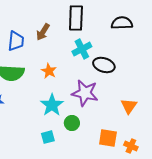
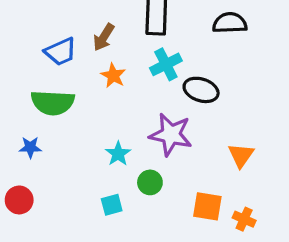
blue trapezoid: (16, 41) -> (61, 52), turned 60
orange star: (49, 71) -> (113, 76), moved
cyan star: (52, 105) -> (118, 154), size x0.7

